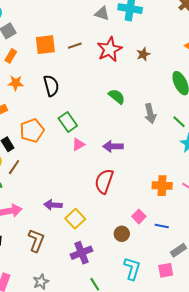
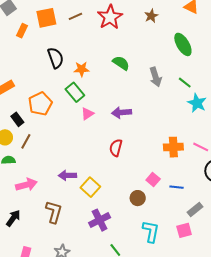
brown star: (143, 54) -> (151, 16), moved
orange rectangle: (11, 56) -> (22, 31), moved
orange star: (16, 83) -> (82, 69), moved
red semicircle: (104, 181) -> (116, 148), size x0.7

